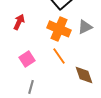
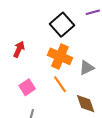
gray triangle: (85, 27) -> (87, 68), moved

